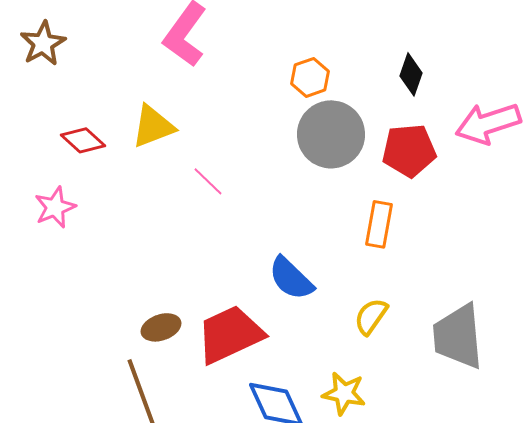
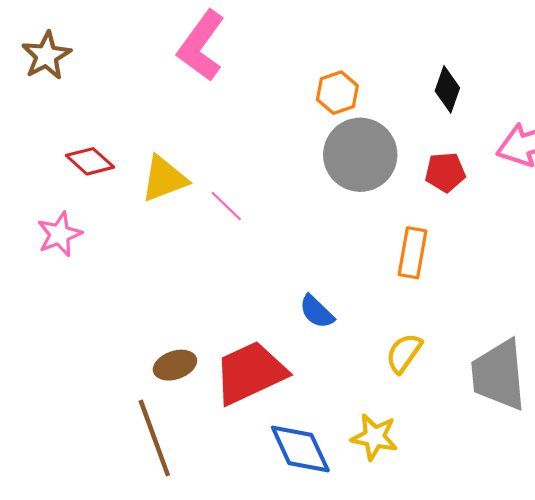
yellow triangle: (153, 126) -> (164, 179), moved
red pentagon: (409, 150) -> (445, 172), size x0.7
blue semicircle: (291, 278) -> (317, 312), size x0.7

